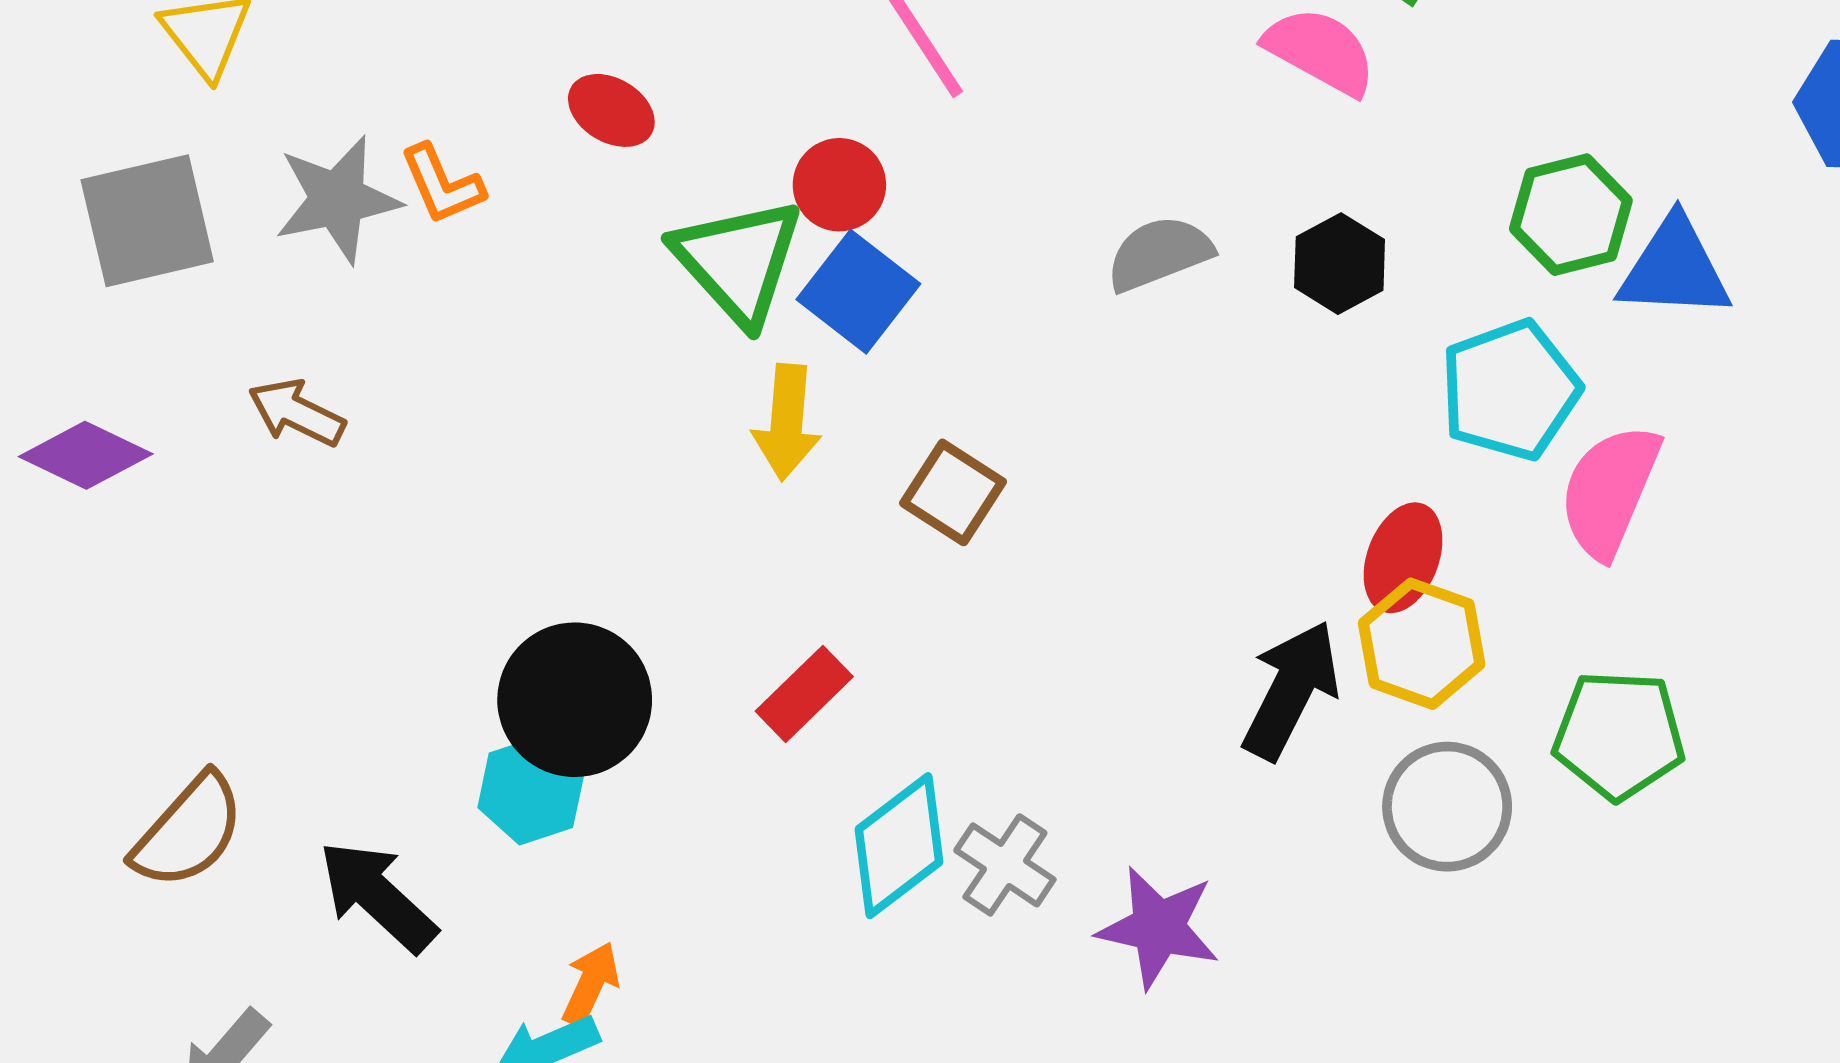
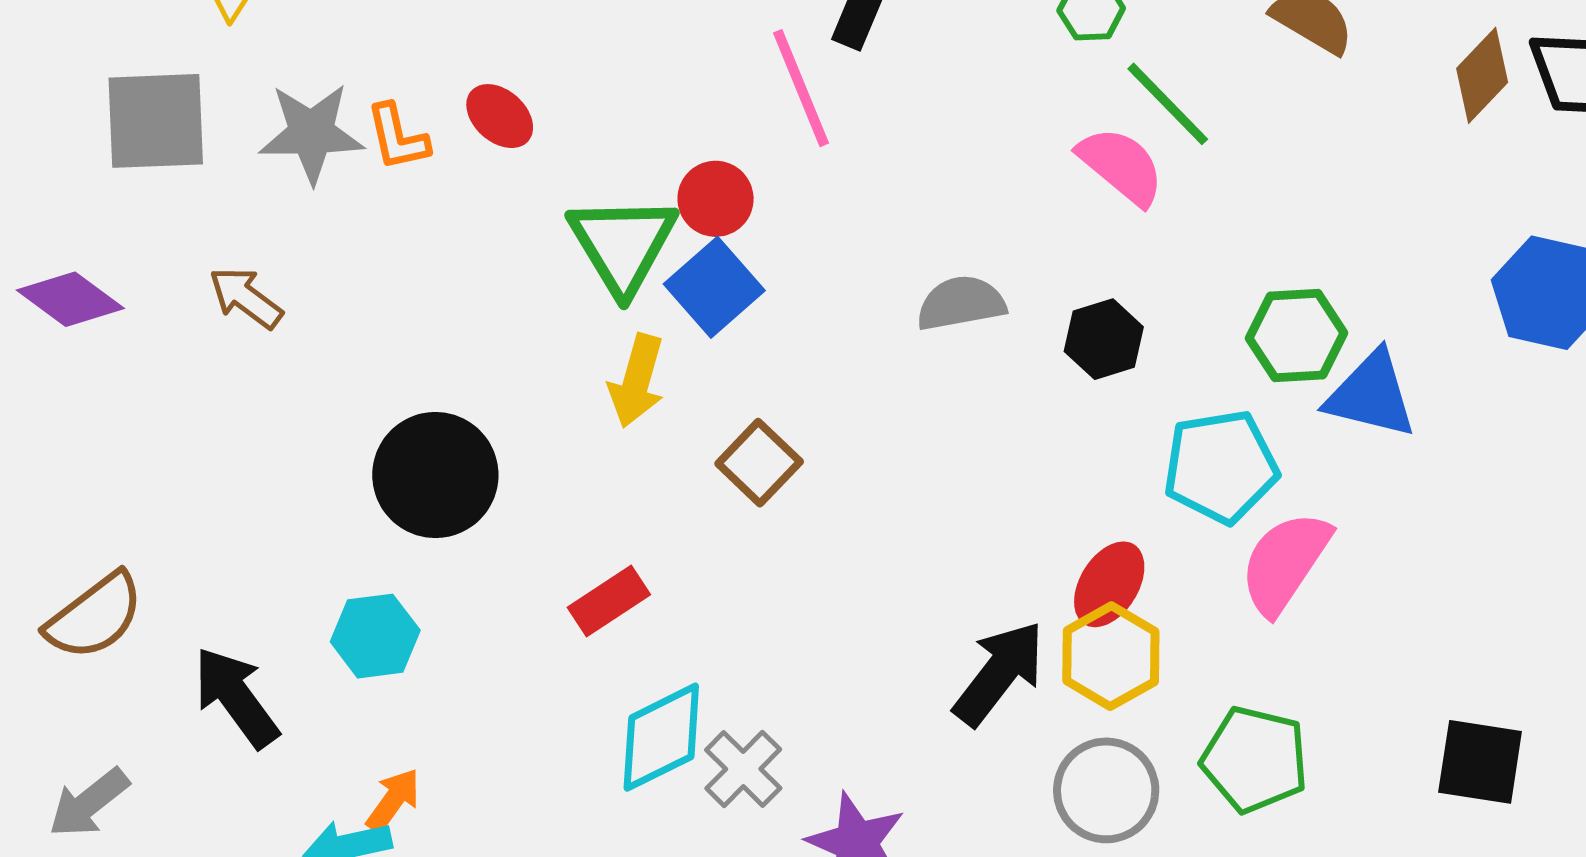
red ellipse: (611, 110) -> (500, 116), moved
black circle: (575, 700) -> (435, 475), moved

